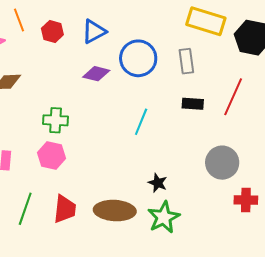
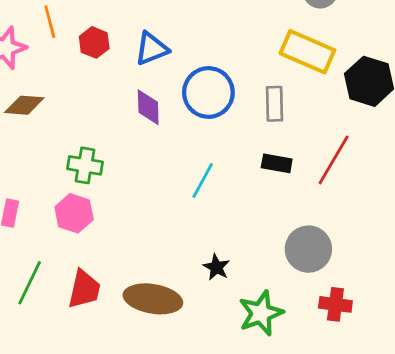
purple diamond: (96, 74) -> (148, 107), turned 68
green star: (164, 217) -> (261, 313), moved

